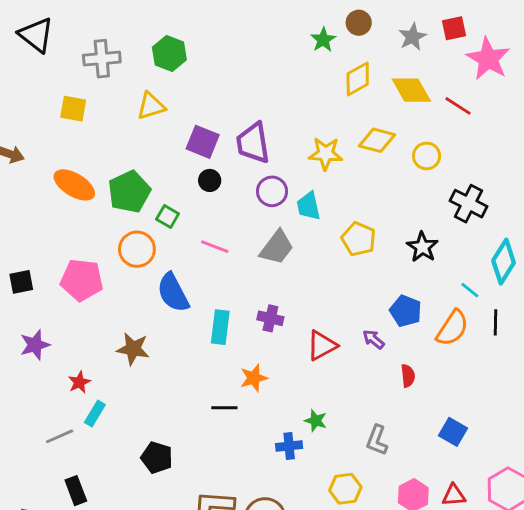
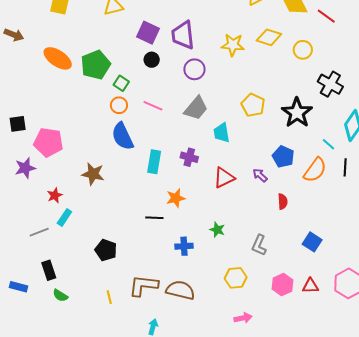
cyan trapezoid: (309, 206) -> (222, 133), moved
black star: (422, 247) -> (297, 113), size x1.4
orange circle: (137, 249) -> (119, 105), moved, size x0.7
pink pentagon: (82, 280) -> (48, 142), moved
blue cross: (289, 446) -> (184, 246), moved

